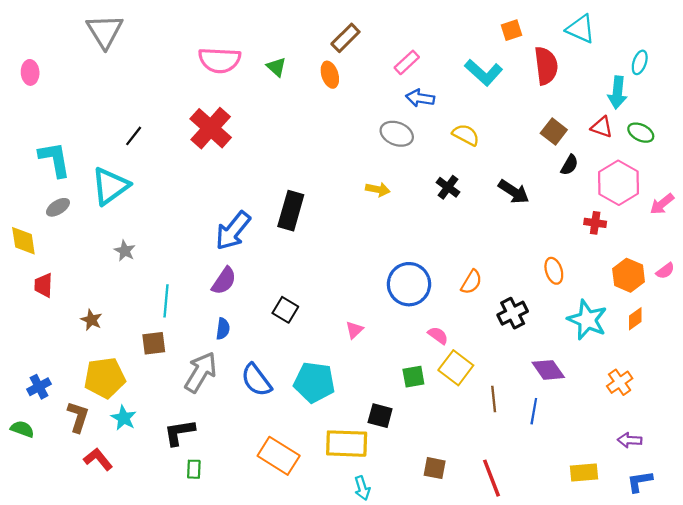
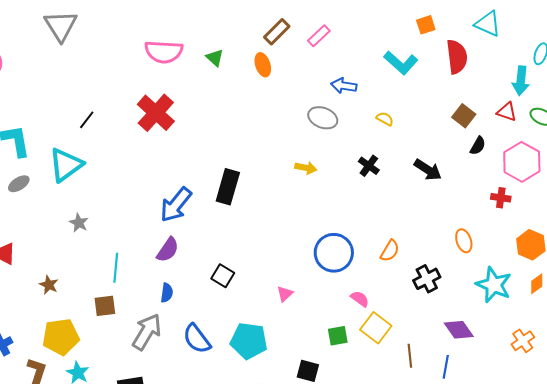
pink rectangle: (407, 62) -> (319, 36), moved
yellow semicircle: (466, 135) -> (385, 119), size x0.7

